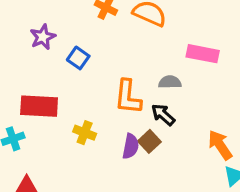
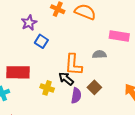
purple star: (43, 37) -> (29, 23), moved
black arrow: (163, 115) -> (66, 79), moved
brown square: (149, 141) -> (94, 87), moved

